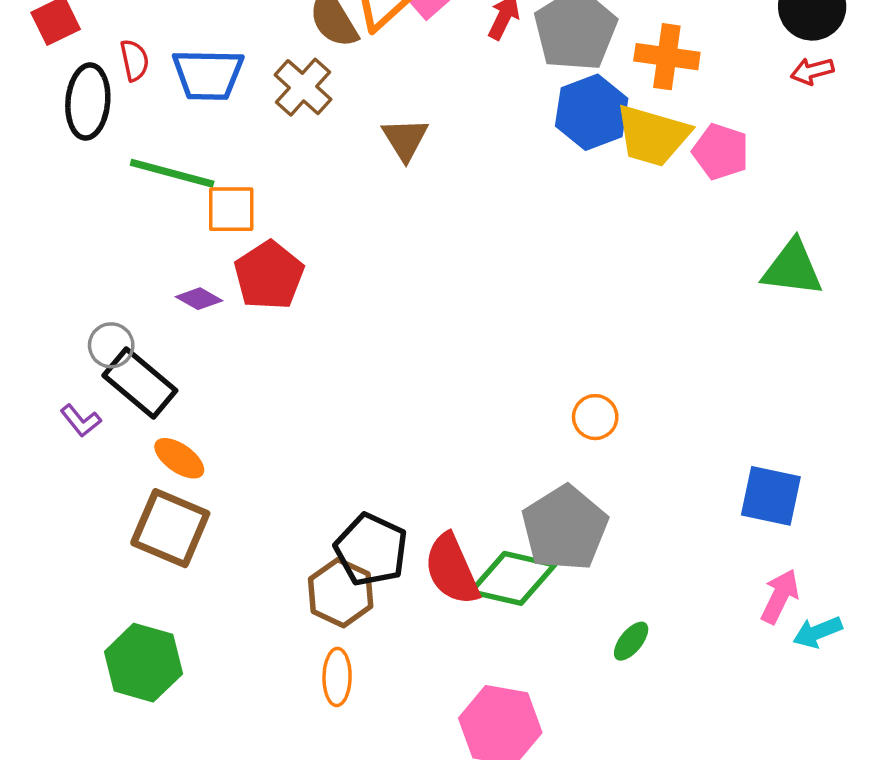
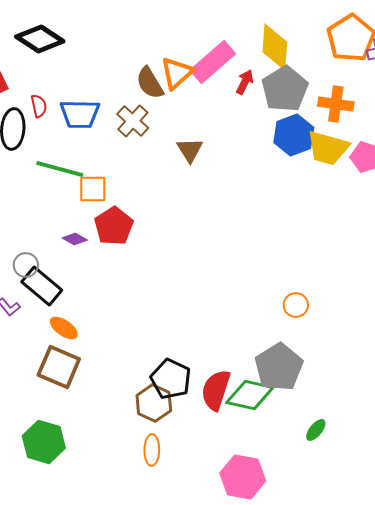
red semicircle: (452, 569) -> (216, 390), turned 42

